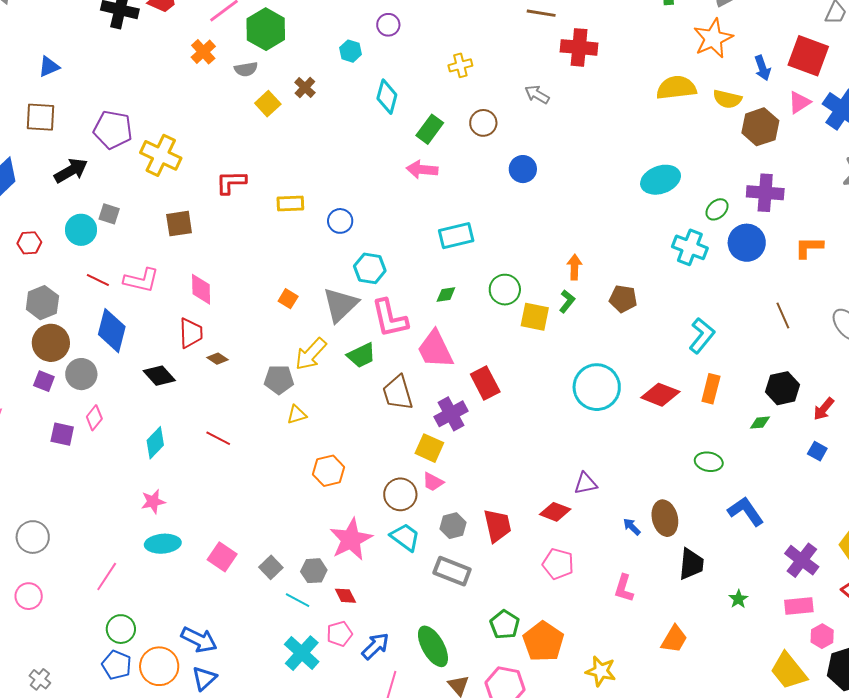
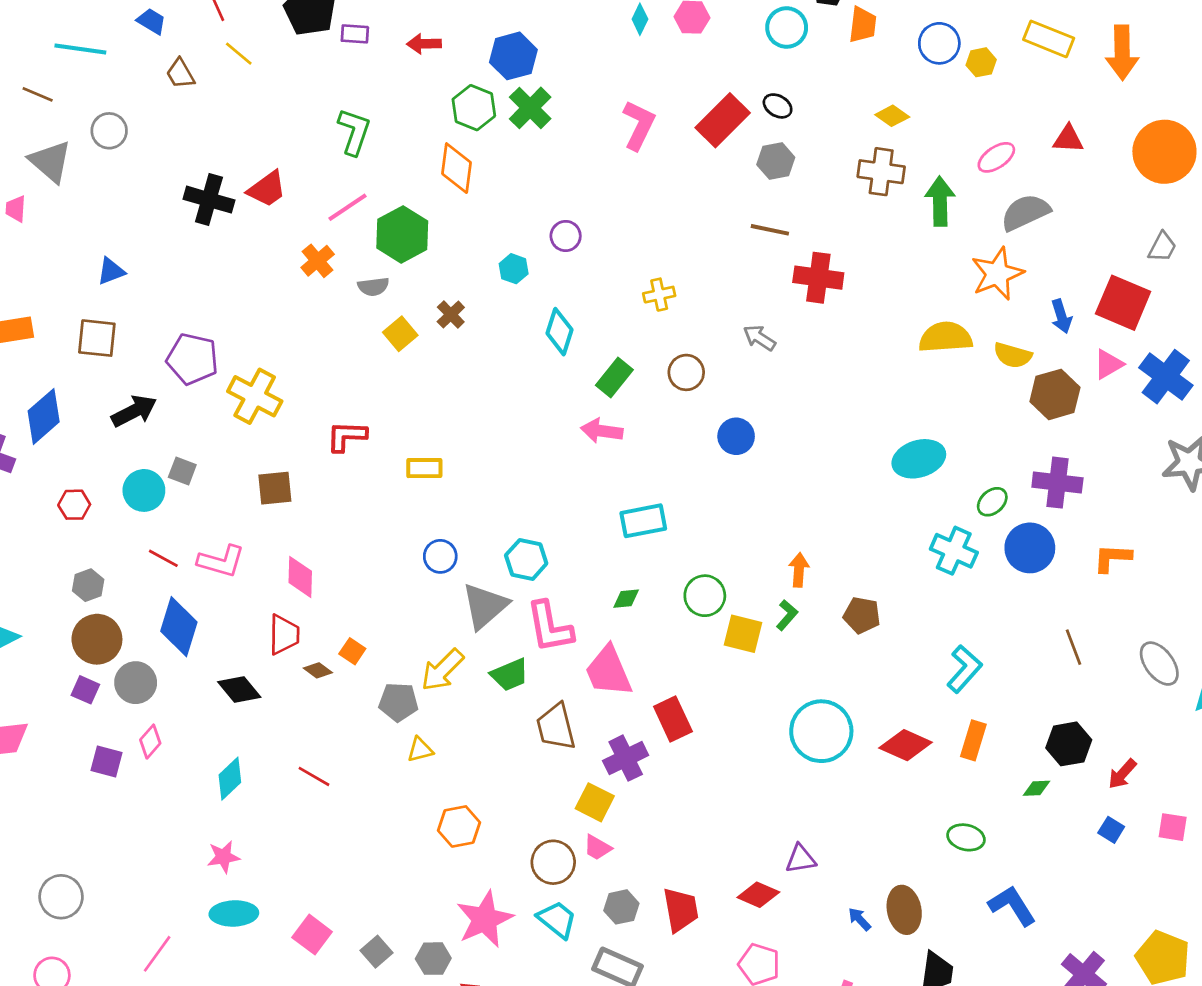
blue circle: (340, 221) -> (440, 556), moved
orange square: (288, 299) -> (352, 651), moved
gray hexagon: (42, 303) -> (88, 585), size x0.7

